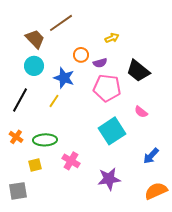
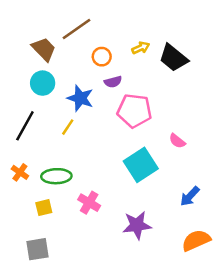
orange circle: (81, 55) -> (102, 57), moved
purple semicircle: (100, 63) -> (113, 82), moved
black trapezoid: (138, 71) -> (173, 58), moved
gray square: (18, 191) -> (38, 249), moved

